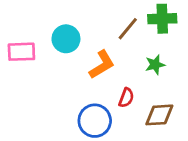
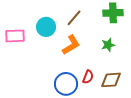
brown line: (128, 29) -> (74, 18), moved
red semicircle: (126, 98) -> (88, 77), moved

